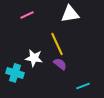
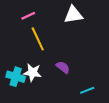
yellow line: (57, 44) -> (38, 39), moved
white star: (34, 58) -> (32, 72), moved

